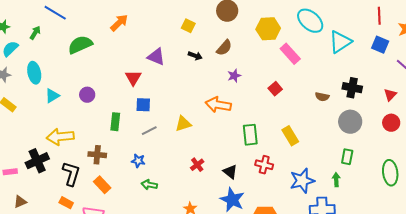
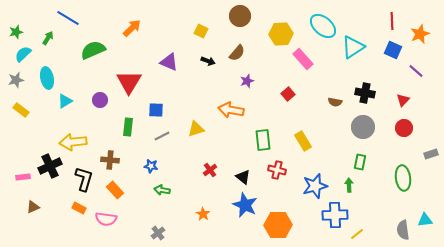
red triangle: (133, 78) -> (129, 82), moved, size x1.5

